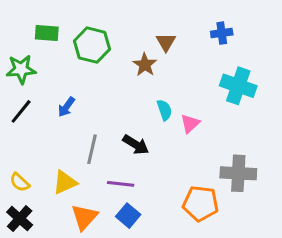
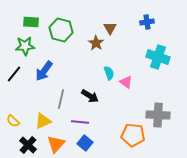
green star: (21, 69) -> (25, 46), moved
blue arrow: (66, 107) -> (44, 71), size x1.5
pink triangle: (190, 124) -> (126, 82), turned -40
black cross: (20, 219) -> (28, 145), moved

